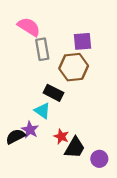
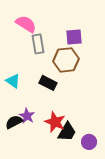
cyan triangle: (42, 111) -> (13, 81), moved
red star: (61, 136) -> (55, 122), size x1.5

